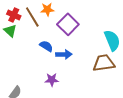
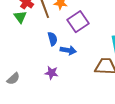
blue semicircle: (46, 46) -> (52, 39), turned 32

